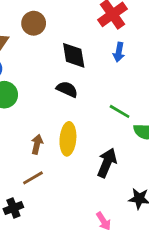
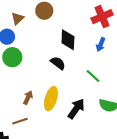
green line: (120, 111) -> (93, 76), moved
black arrow: (107, 163) -> (76, 109), moved

